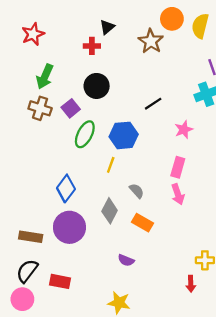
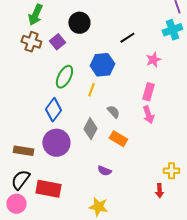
green ellipse: (85, 134) -> (64, 77), moved
red rectangle: (60, 281) -> (48, 189), size x1.4

